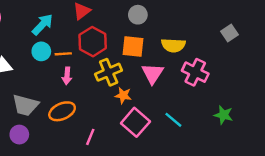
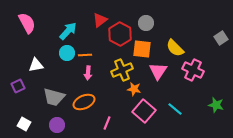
red hexagon: (93, 42) -> (120, 34), moved
yellow semicircle: (173, 45) -> (175, 48), turned 42
purple circle: (19, 135) -> (57, 125), moved

